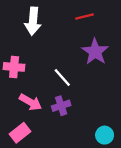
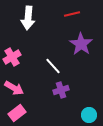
pink cross: (14, 67) -> (12, 57), turned -36
pink arrow: (31, 102) -> (14, 88), moved
purple cross: (61, 106) -> (61, 90), moved

